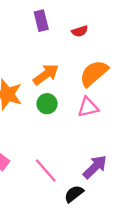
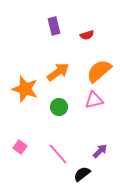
green circle: (47, 104) -> (59, 107), moved
purple arrow: (95, 167) -> (100, 151), size x0.7

